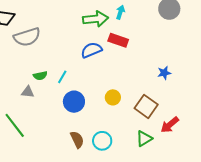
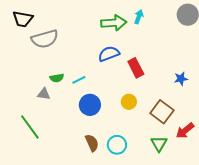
red rectangle: (118, 40) -> (136, 68), moved, turned 42
cyan line: (62, 77) -> (79, 80), turned 32
green triangle: (144, 139) -> (159, 144), turned -30

